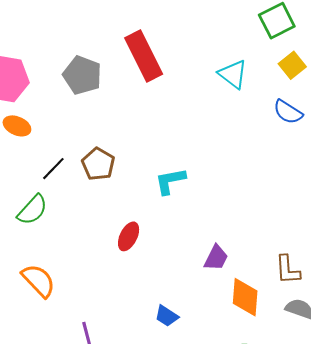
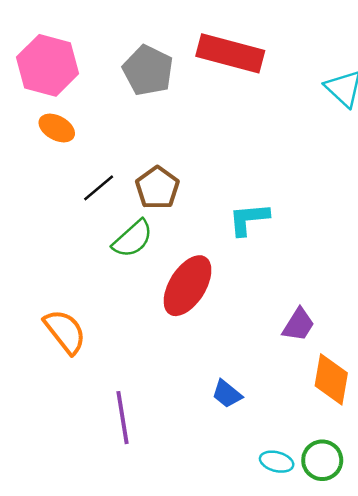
red rectangle: (144, 56) -> (230, 53), turned -54
green semicircle: (32, 210) -> (133, 239), moved
red ellipse: (129, 236) -> (188, 286), size x1.6

